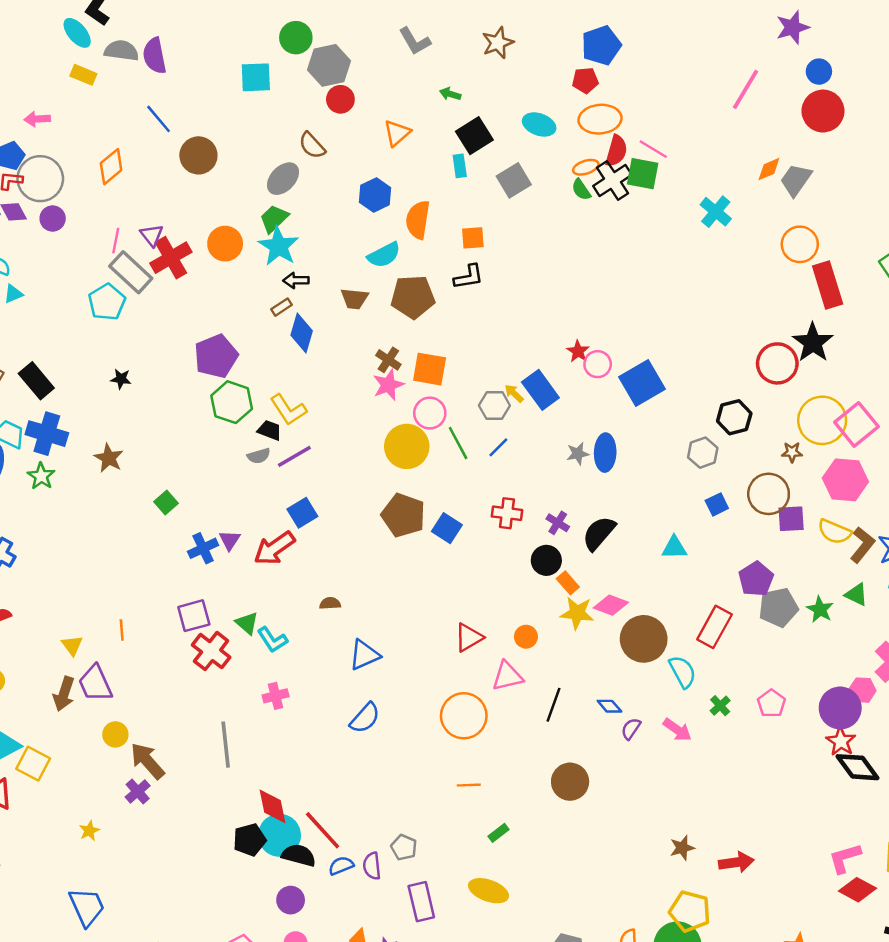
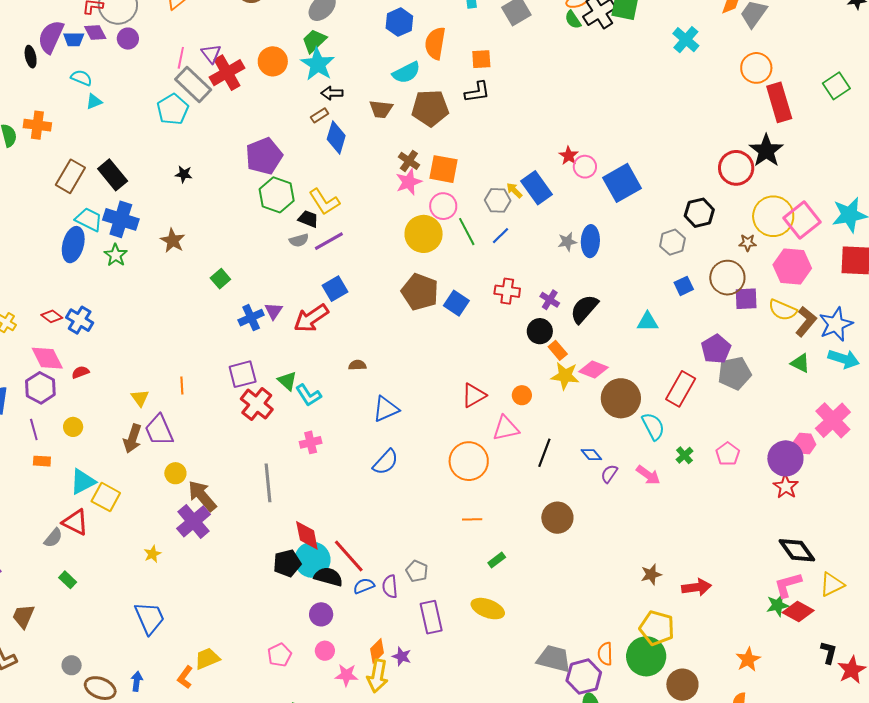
green star: (820, 609) -> (777, 605), moved, turned 30
black diamond: (858, 767) -> (797, 550), moved
purple cross: (138, 791) -> (194, 521), size x1.6

